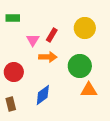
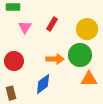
yellow circle: (85, 28) -> (87, 29), moved
pink triangle: (33, 40) -> (25, 27), moved
orange arrow: (48, 57) -> (55, 59), moved

